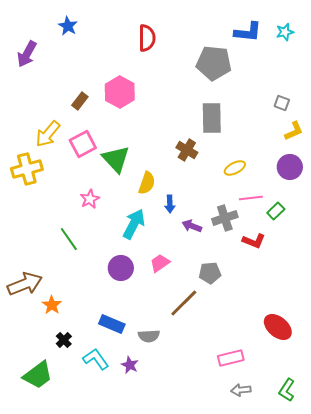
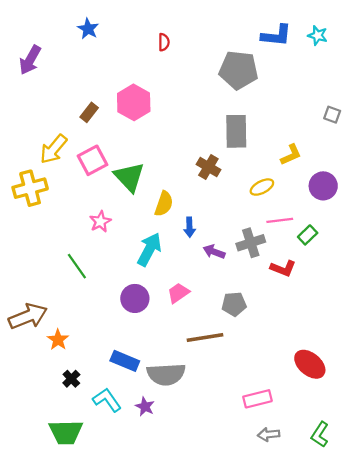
blue star: (68, 26) -> (88, 29), moved
cyan star: (285, 32) -> (318, 35), turned 30
red semicircle: (147, 38) -> (164, 42), size x0.6
gray square: (282, 103) -> (332, 115), moved
yellow L-shape: (294, 131) -> (291, 155), moved
brown line: (184, 303) -> (205, 337), turned 36
gray semicircle: (149, 336) -> (166, 374), size x1.6
green trapezoid: (38, 375) -> (66, 432), moved, turned 36

